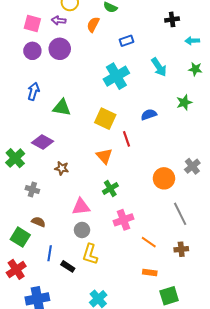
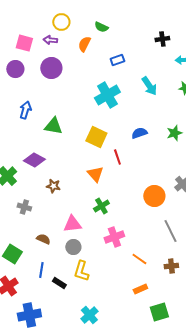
purple circle: (32, 51) -> (15, 69), moved
green star: (184, 102) -> (174, 133), moved
brown semicircle: (38, 222) -> (43, 239), moved
orange rectangle: (150, 272) -> (140, 289), turned -32

